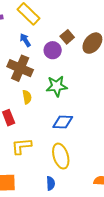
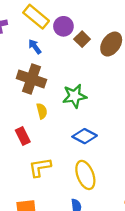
purple circle: (53, 50) -> (63, 26), moved
blue diamond: (63, 122) -> (85, 136), turned 30

